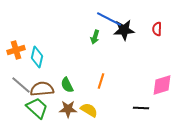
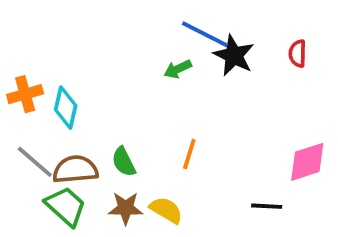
black star: (124, 30) -> (234, 55), turned 30
green arrow: (95, 37) -> (178, 69), turned 48

